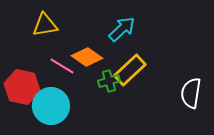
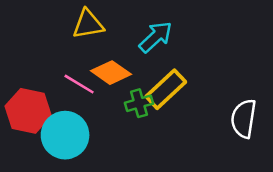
yellow triangle: (45, 25) -> (88, 24), moved

